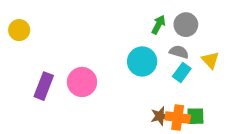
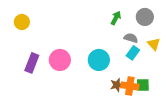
gray circle: (186, 25) -> (145, 17), moved
yellow circle: (19, 30) -> (22, 22), moved
cyan circle: (142, 61) -> (99, 60), moved

